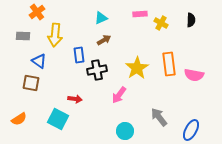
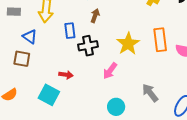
brown arrow: (104, 40) -> (95, 16), turned -40

